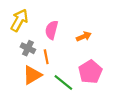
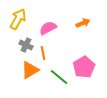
pink semicircle: (52, 30) -> (48, 28), turned 48
orange arrow: (84, 36) -> (83, 23), moved

